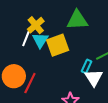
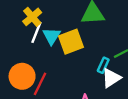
yellow cross: (36, 25) -> (32, 17), moved
white triangle: (94, 78) -> (111, 78), turned 30

